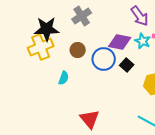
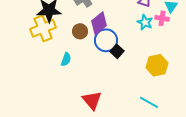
purple diamond: (120, 42) -> (99, 23), moved, turned -50
black square: (127, 65) -> (117, 51), moved

